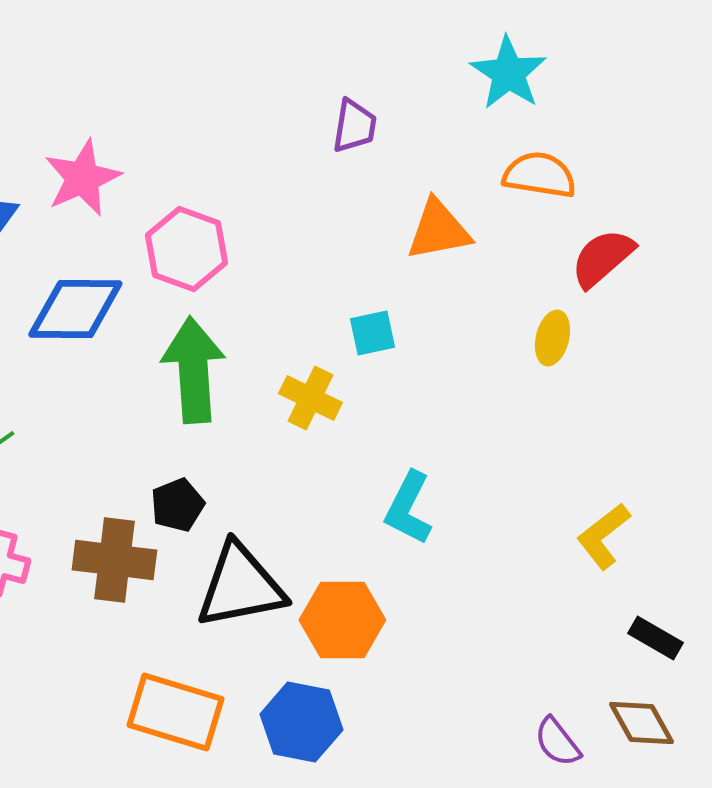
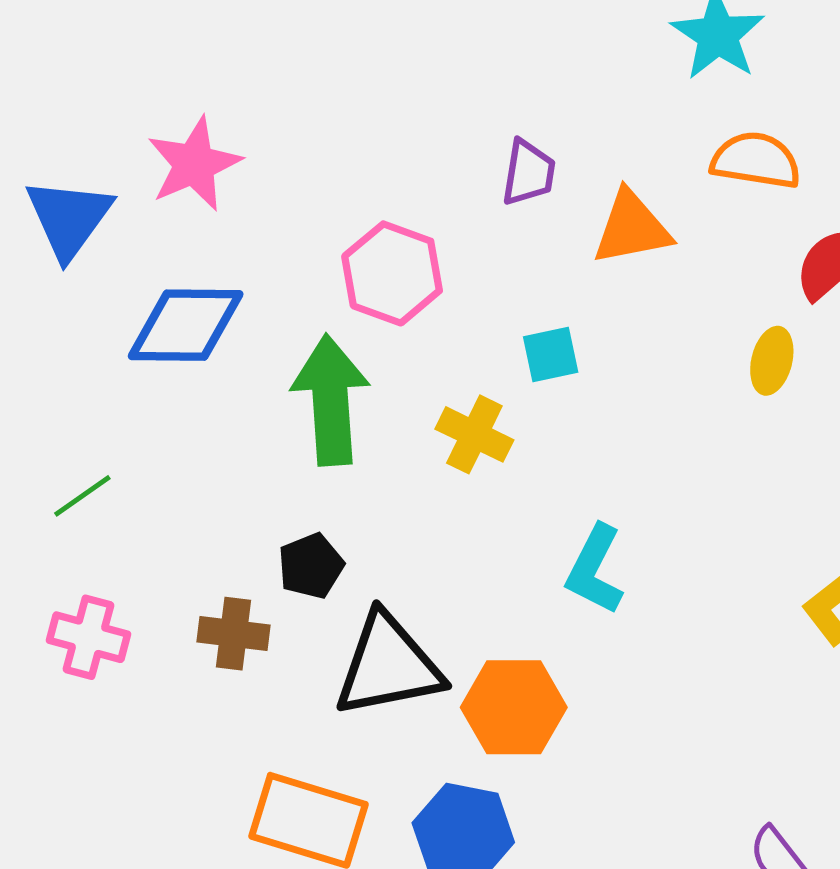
purple trapezoid: (354, 126) -> (528, 173), moved
pink hexagon: (186, 249) -> (392, 273), moved
brown cross: (114, 560) -> (234, 634), size x0.7

